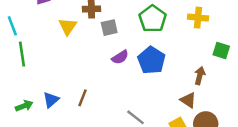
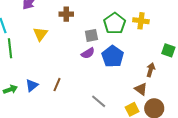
yellow cross: (198, 18) -> (141, 21), moved
yellow triangle: (68, 26) -> (40, 34), moved
gray square: (109, 28) -> (91, 35), moved

